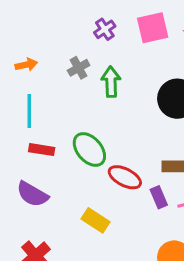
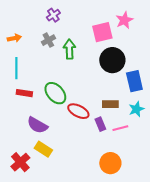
pink square: (153, 28) -> (102, 32), moved
purple cross: (105, 29) -> (53, 15), moved
purple semicircle: (32, 194) -> (37, 125), moved
yellow rectangle: (96, 220) -> (43, 149), moved

